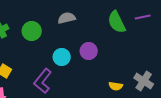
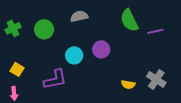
purple line: (143, 17) -> (155, 31), moved
purple L-shape: (43, 81) -> (55, 79), turned -140

